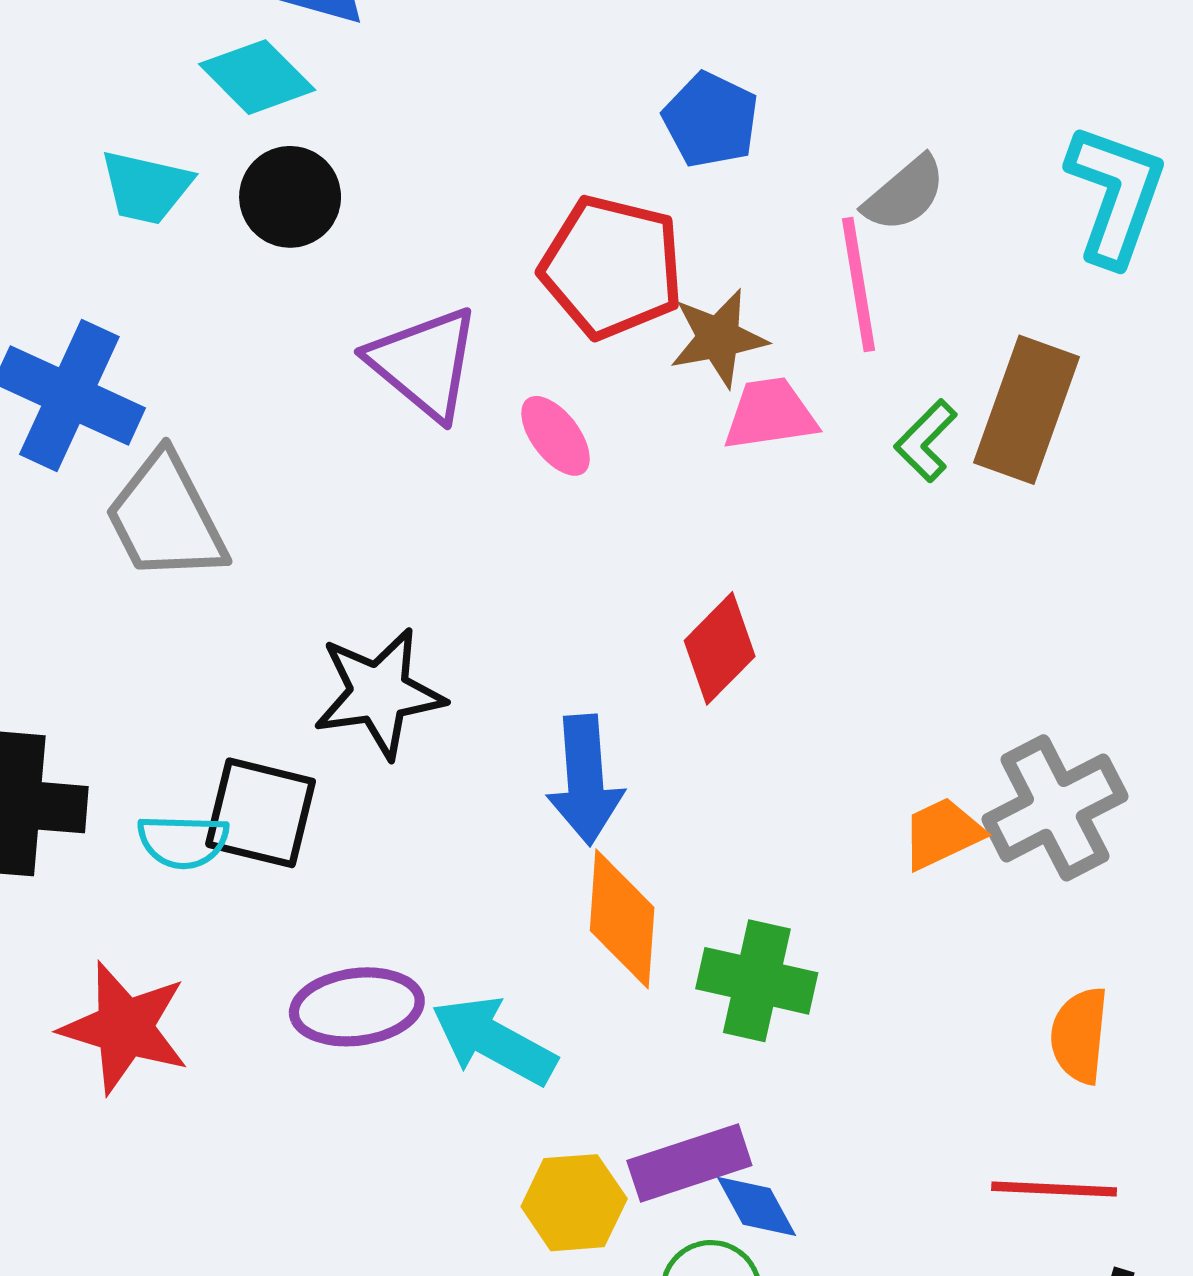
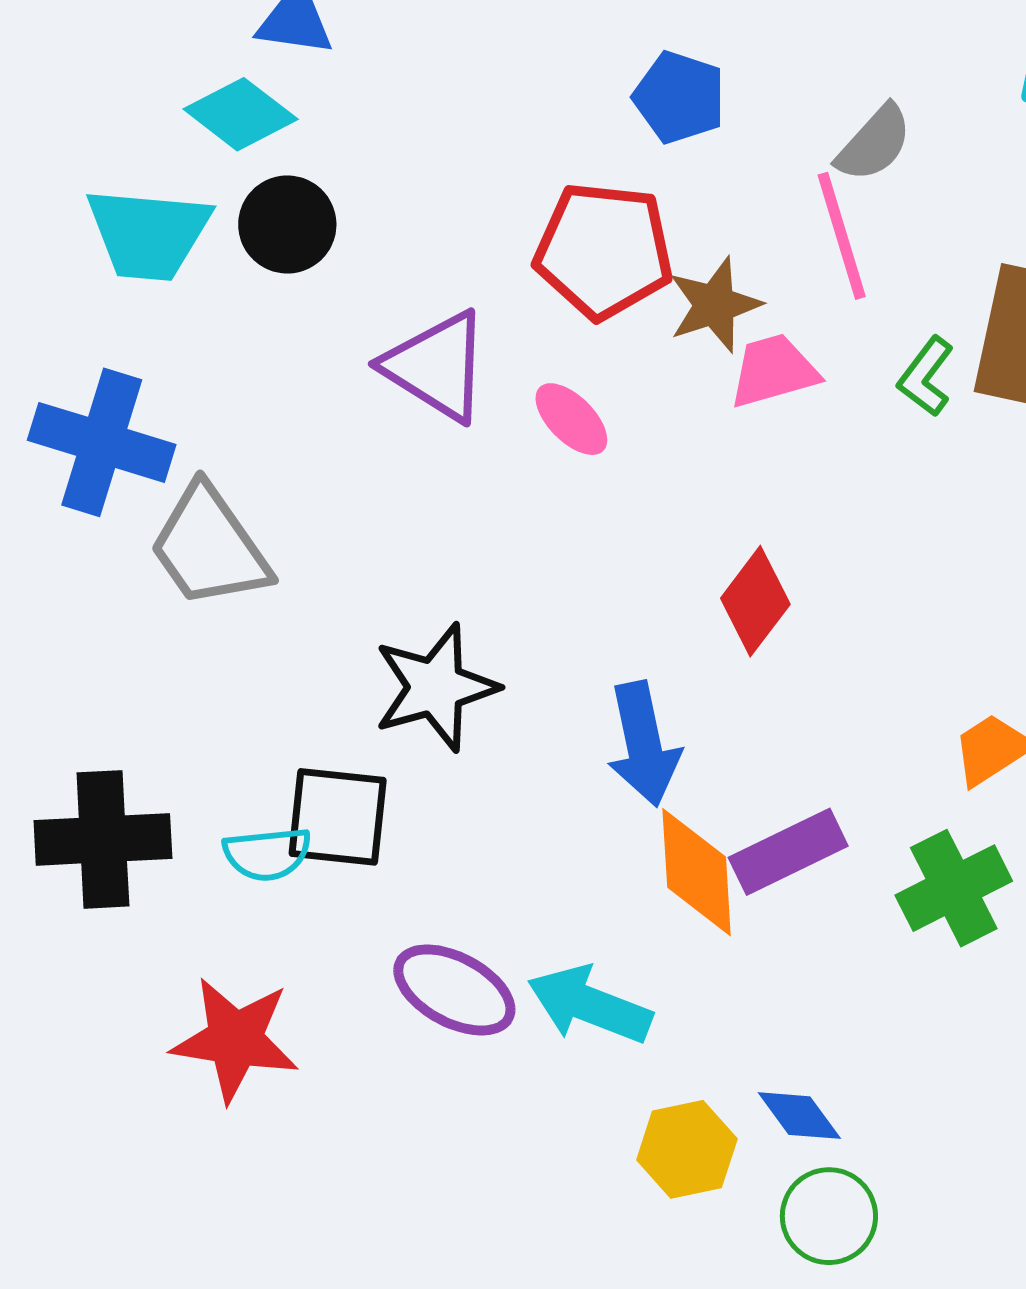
cyan trapezoid: (146, 187) -> (148, 234), size x1.4
green cross: (757, 981) -> (954, 888), moved, turned -32
purple ellipse: (357, 1007) -> (454, 990), turned 43
purple rectangle: (689, 1163) -> (788, 852), moved
blue diamond: (756, 1206) -> (799, 1116), moved

